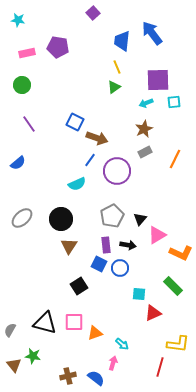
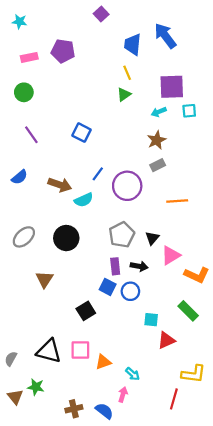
brown arrow: (97, 138) -> (60, 185), moved
orange line: (175, 159) -> (177, 201), moved, turned 60
brown triangle: (69, 246) -> (45, 279), moved

